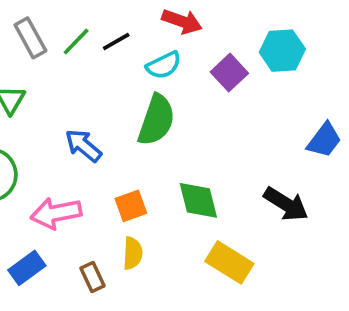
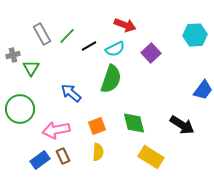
black line: (116, 42) -> (89, 46), moved
cyan hexagon: (282, 51) -> (195, 35), moved
brown rectangle: (93, 277) -> (63, 156), moved

